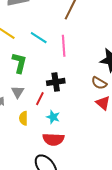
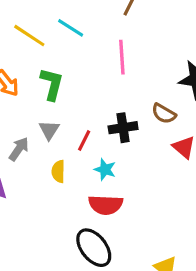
cyan line: (39, 38) -> (71, 28), moved
black cross: (56, 82) -> (123, 128), moved
brown semicircle: (99, 83) -> (164, 114), moved

